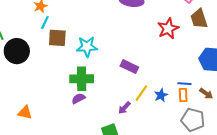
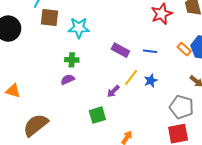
green cross: (82, 79) -> (72, 60), size x0.6
blue line: (184, 84) -> (150, 51), moved
orange rectangle: (183, 95) -> (184, 49), moved, turned -48

